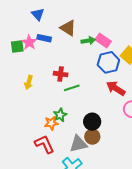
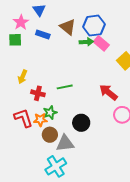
pink star: (29, 42) -> (21, 22), moved
blue hexagon: (108, 62) -> (94, 26), moved
red cross: (61, 74) -> (38, 93), moved
brown circle: (92, 137) -> (50, 135), moved
red L-shape: (44, 144) -> (23, 118), moved

